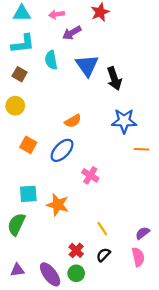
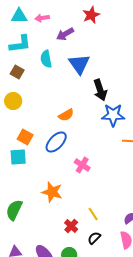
pink arrow: (57, 14) -> (42, 18), moved
black arrow: (114, 79) -> (100, 90), moved
cyan square: (28, 194) -> (18, 157), moved
red cross: (76, 250) -> (71, 226), moved

